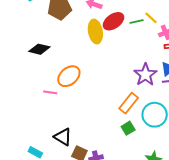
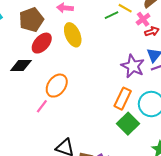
red ellipse: (113, 21) -> (42, 43), moved
pink line: (50, 92) -> (42, 106), turned -48
green square: (128, 128) -> (128, 124), size x1.5

